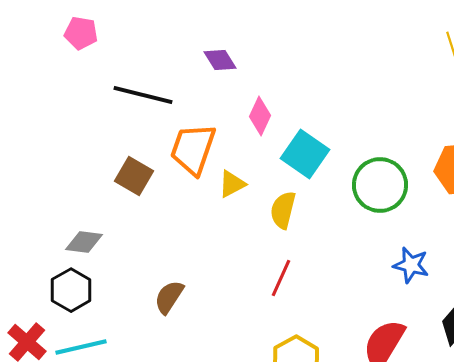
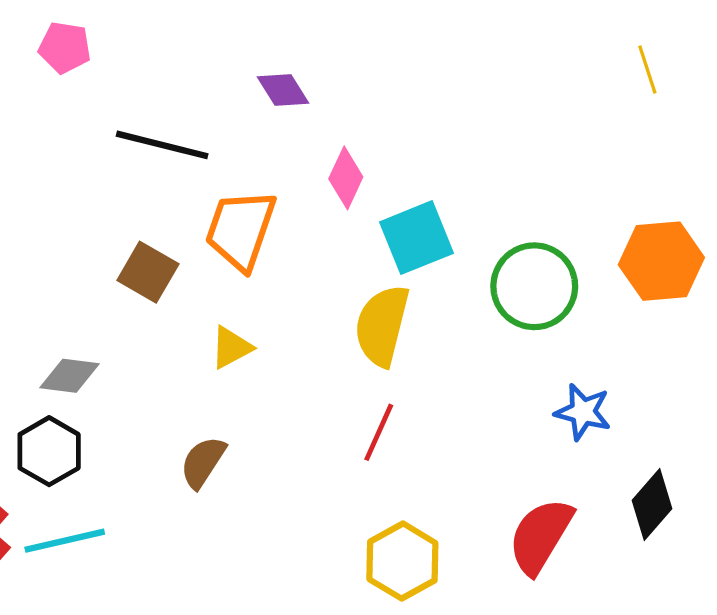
cyan square: (305, 154) -> (416, 238), turned 33
yellow triangle: (232, 184) -> (231, 347), moved
yellow semicircle: (283, 210) -> (382, 326), size x1.4

